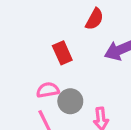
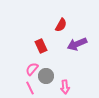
pink semicircle: (48, 90) -> (32, 69), turned -40

